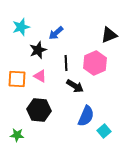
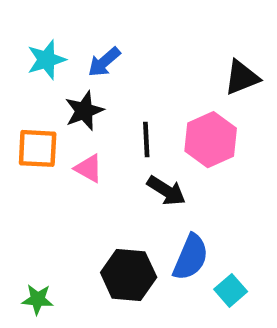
blue arrow: (56, 33) -> (104, 62), moved
orange square: (17, 79) -> (38, 148), moved
black hexagon: (39, 110) -> (129, 275), moved

